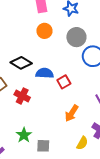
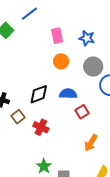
black diamond: (21, 63) -> (39, 94), turned -50
blue semicircle: (45, 73) -> (68, 94), moved

